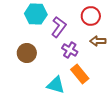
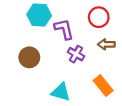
purple L-shape: (59, 27) -> (64, 29), turned -50
orange rectangle: (80, 74) -> (103, 86), moved

